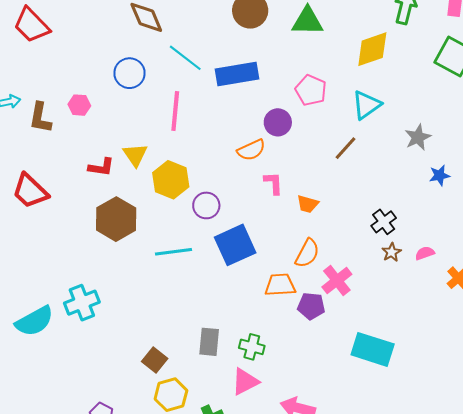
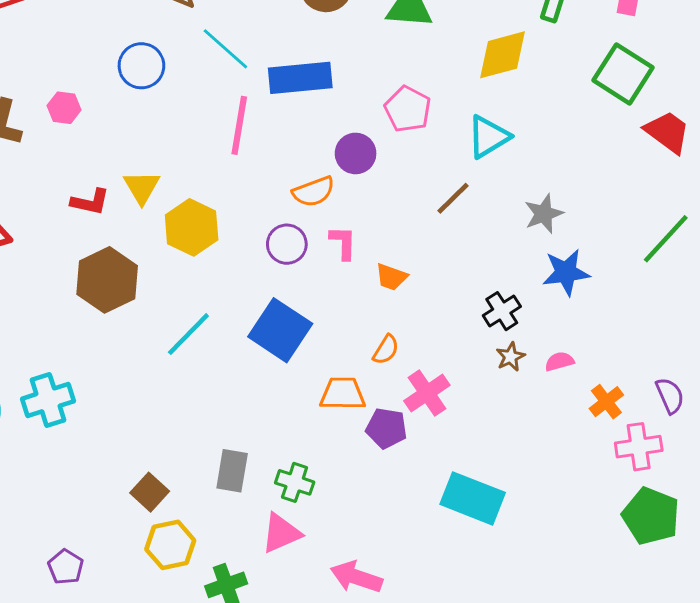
pink line: (175, 111) -> (239, 125), moved
gray star: (418, 137) -> (544, 214), moved
blue star: (440, 175) -> (566, 272), moved, size x1.5
purple circle: (206, 205) -> (287, 244), moved
blue square: (235, 245) -> (280, 330), turned -36
cyan line: (174, 252) -> (188, 334), turned -42
orange semicircle: (307, 253) -> (386, 350), size x0.7

